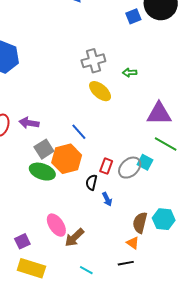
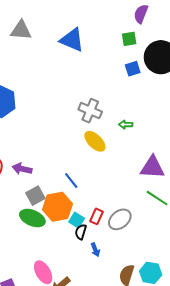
gray cross: (93, 61) -> (90, 111), turned 35
cyan square: (145, 162) -> (77, 220), moved

